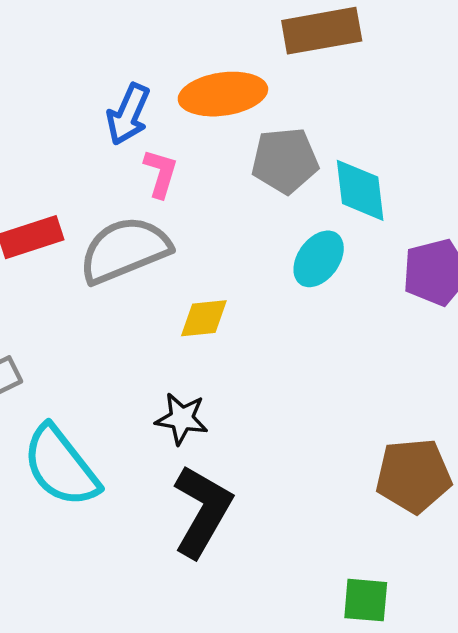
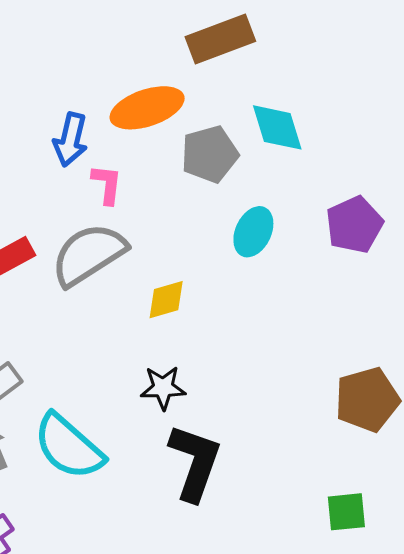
cyan diamond: (360, 190) -> (277, 127), moved

